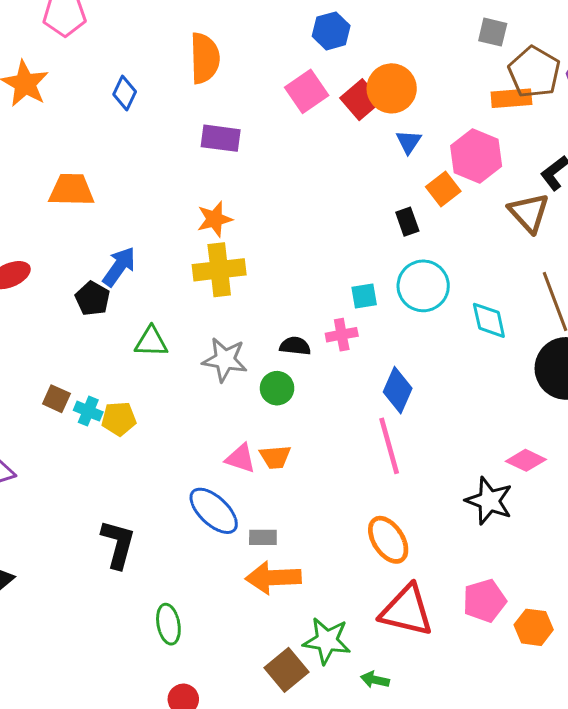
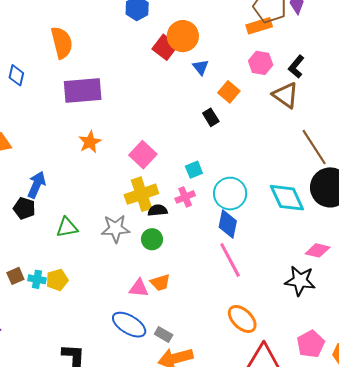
pink square: (307, 91) -> (143, 155), moved
purple rectangle: (221, 138) -> (83, 90), size x1.5
pink hexagon: (476, 156) -> (261, 63), moved, size x0.7
yellow cross: (219, 270) -> (141, 194), moved
cyan circle: (423, 286) -> (230, 194), moved
cyan diamond: (489, 320) -> (287, 198), moved, size x1.4
brown square: (56, 399) -> (15, 276), turned -36
gray rectangle: (263, 537) -> (164, 335), turned 42

